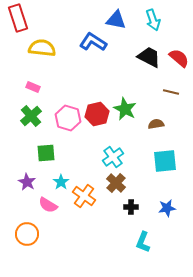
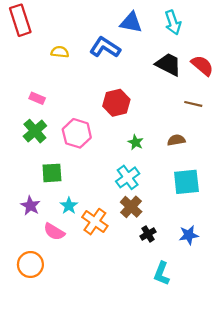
yellow semicircle: (42, 48) -> (60, 52), moved, size x0.6
green star: (125, 109) -> (136, 142), moved, size x0.6
red hexagon: (97, 114) -> (116, 103), moved
black cross: (131, 207) -> (148, 234), turned -32

